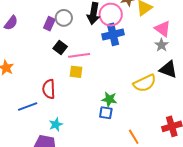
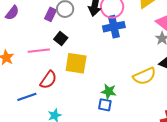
pink line: (79, 55) -> (39, 51), moved
yellow square: (76, 72) -> (76, 63), size x1.6
red semicircle: (49, 89) -> (48, 80), turned -144

